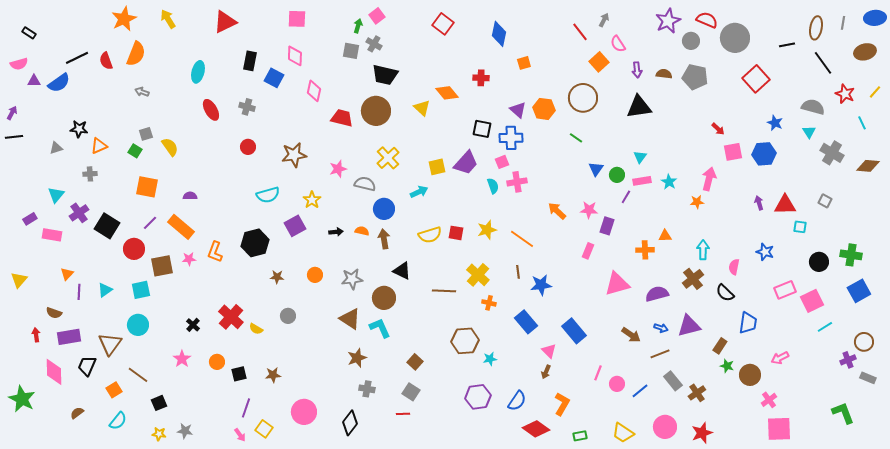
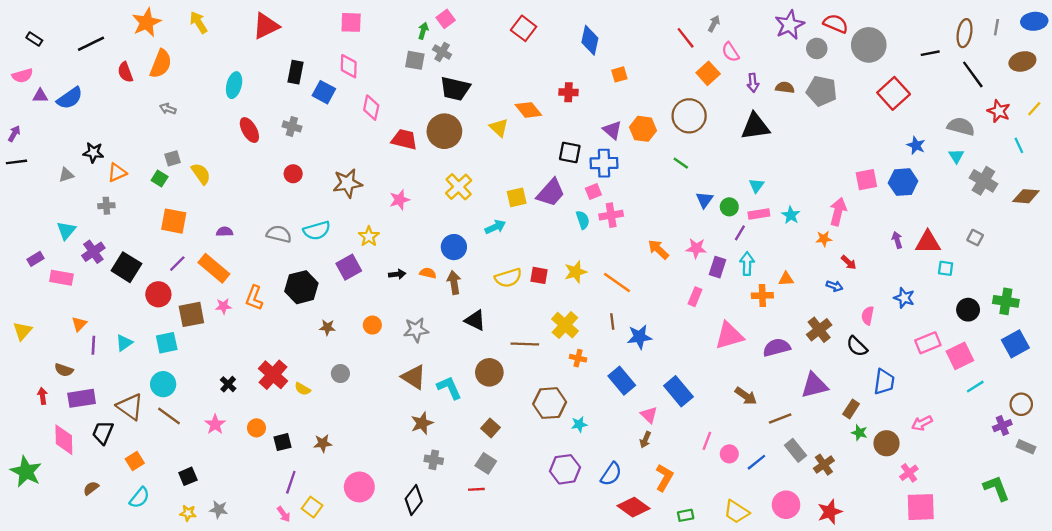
black line: (77, 58) -> (91, 44), moved
red arrow: (718, 129) -> (849, 262), moved
gray semicircle: (365, 184) -> (279, 234), moved
cyan arrow: (703, 250) -> (747, 264), moved
brown circle: (384, 298) -> (489, 372), moved
blue arrow: (661, 328) -> (834, 286), moved
brown triangle: (110, 344) -> (130, 407), turned -30
brown line: (138, 375) -> (169, 416), moved

